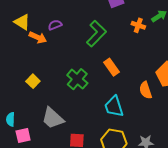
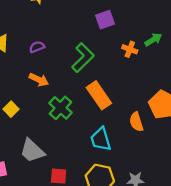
orange arrow: (38, 37) -> (39, 80), moved
orange rectangle: (111, 67) -> (99, 95), size x1.4

